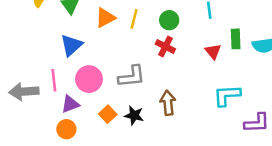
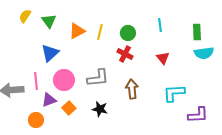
green rectangle: (236, 39) -> (197, 32), moved
brown arrow: (168, 103) -> (132, 89), moved
orange square: (108, 114) -> (69, 108), moved
orange circle: (66, 129) -> (36, 120), moved

